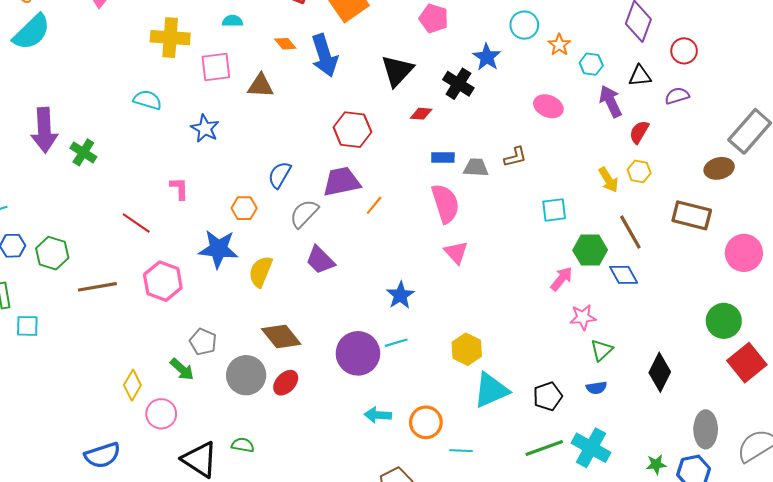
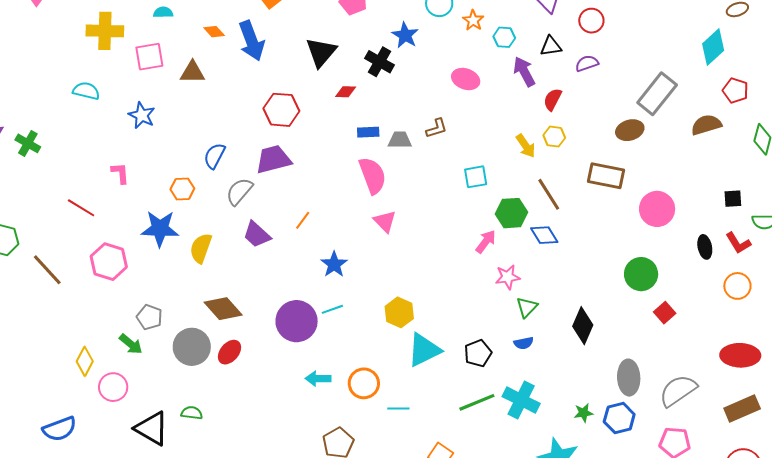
orange line: (374, 205) -> (303, 220), moved
brown line: (97, 287) -> (47, 270), turned 60
red square: (747, 363) -> (665, 313), size x0.6

